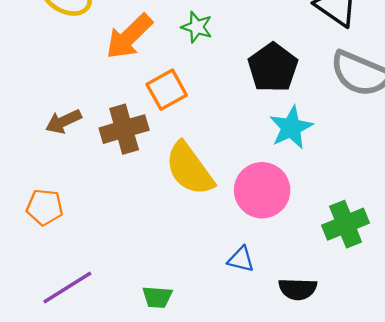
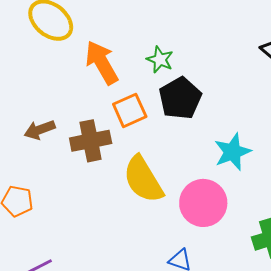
orange arrow: (129, 37) -> (102, 63), turned 99
black pentagon: (273, 68) -> (180, 98), moved

